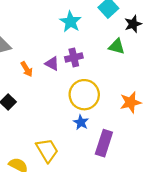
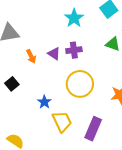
blue star: (81, 122) -> (44, 102), moved
yellow trapezoid: (47, 150) -> (62, 121), moved

